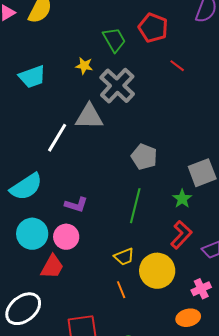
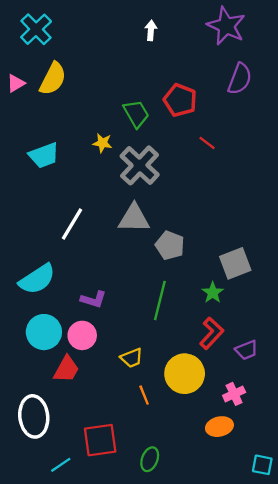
gray triangle: (89, 117) -> (134, 218), moved
yellow trapezoid: (124, 257) -> (132, 358), moved
white ellipse: (23, 309) -> (34, 416), turned -57

